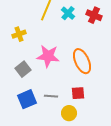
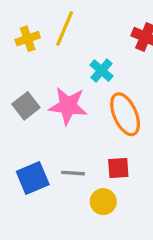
cyan cross: (68, 13) -> (102, 71), moved
yellow cross: (19, 34) -> (28, 39), moved
gray square: (23, 69) -> (26, 106), moved

